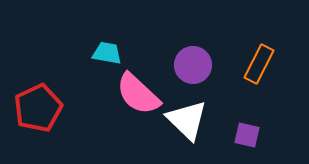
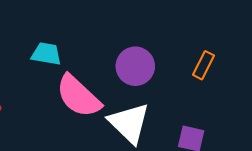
orange rectangle: (259, 64) -> (204, 65), size x0.7

